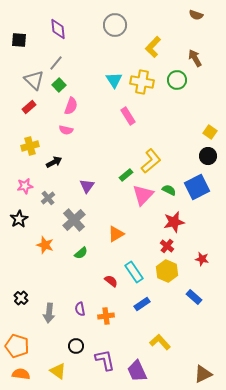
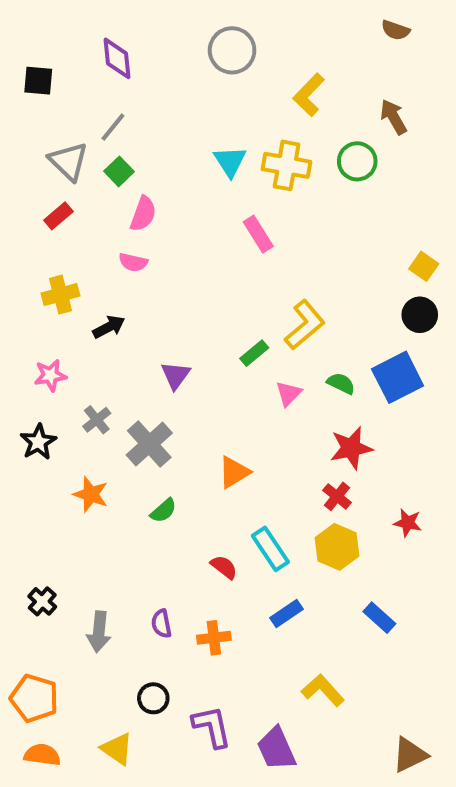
pink triangle: (143, 195) -> (289, 394), size x0.6
gray cross: (48, 198) -> (97, 420), moved
blue rectangle: (194, 297) -> (379, 618), moved

